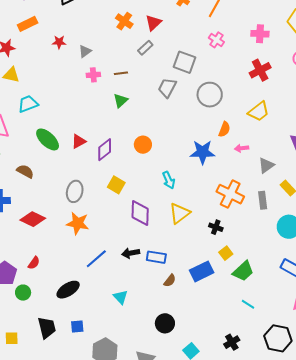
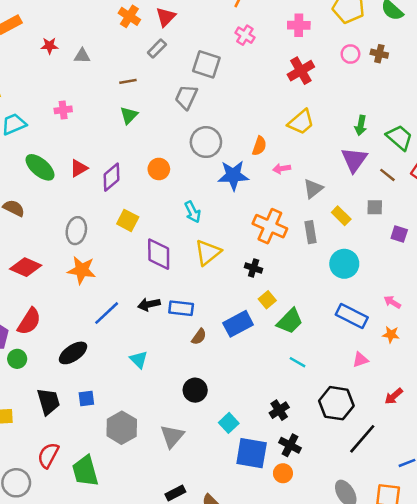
gray triangle: (85, 51) -> (82, 56), turned 40
pink cross: (93, 75) -> (63, 110), moved
gray circle: (210, 95) -> (206, 142), moved
red semicircle: (34, 263) -> (29, 321), size x1.6

